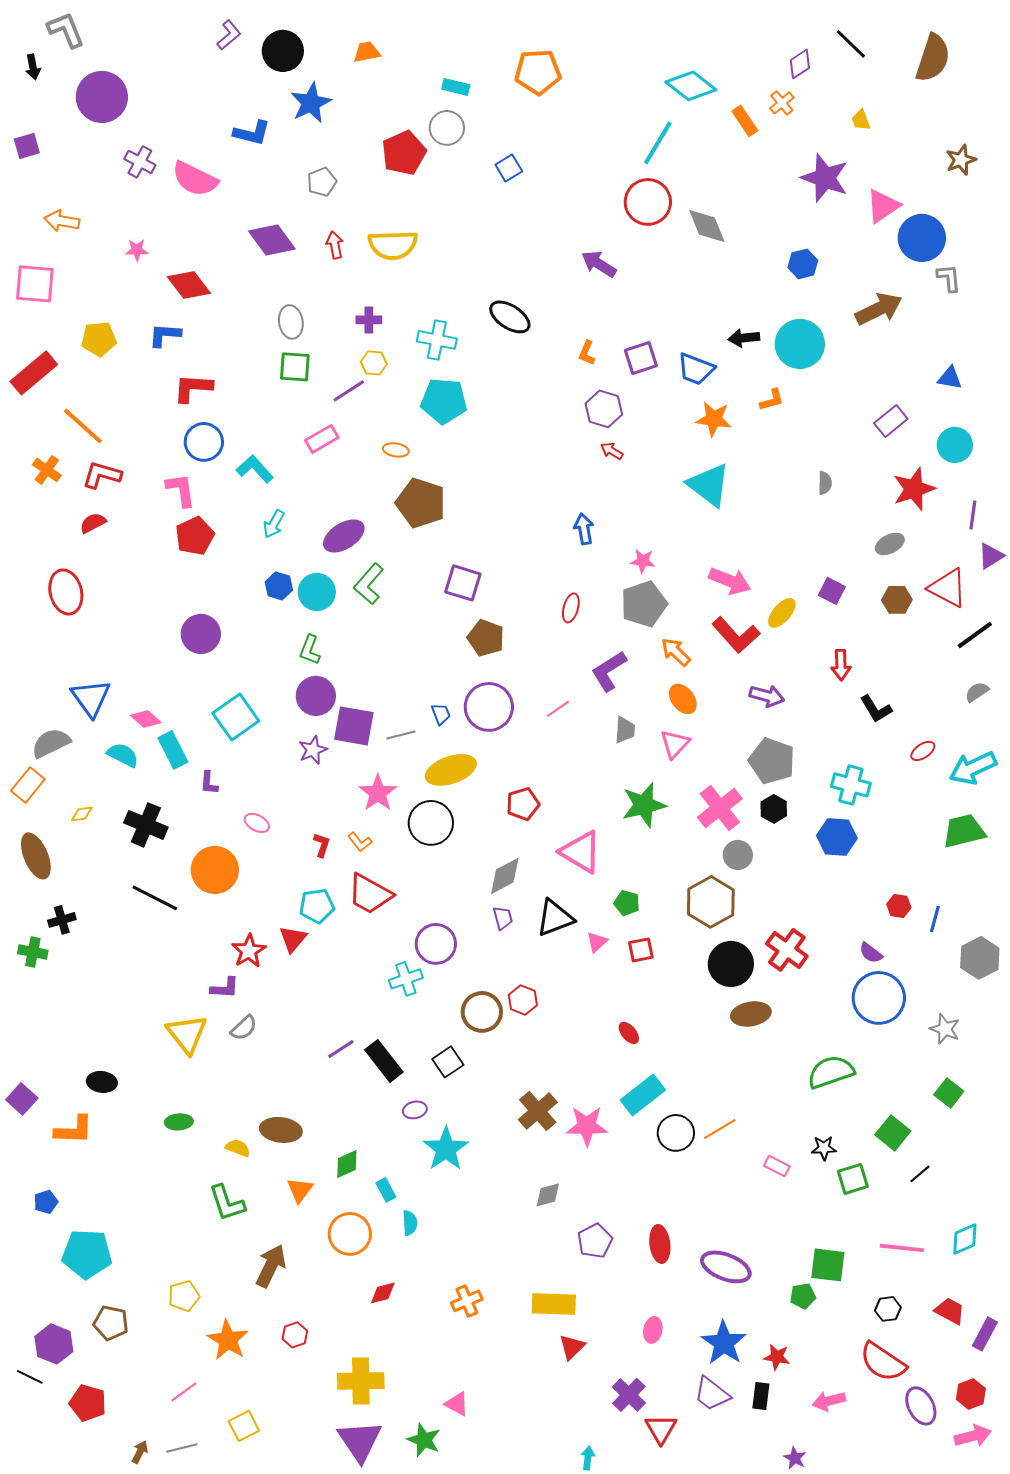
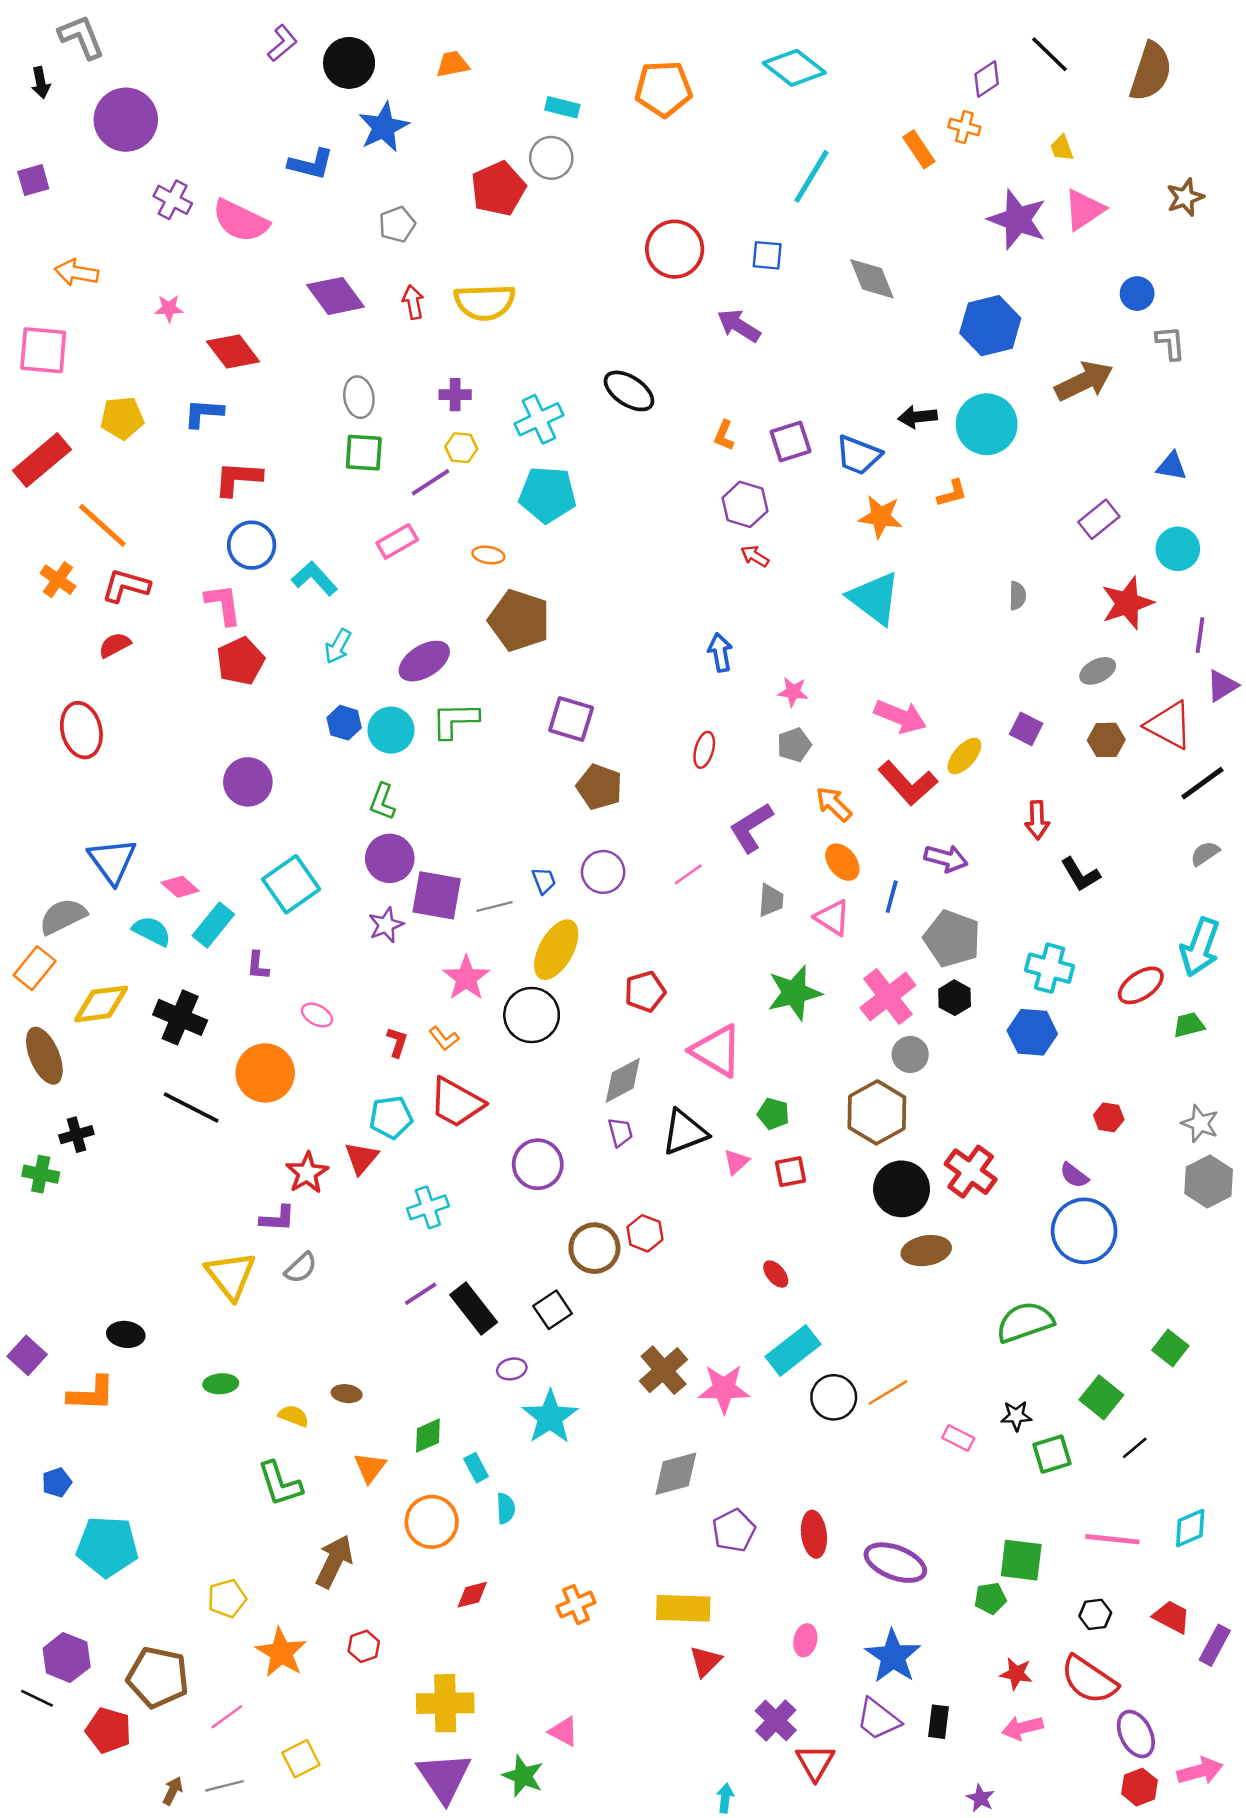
cyan diamond: (691, 86) -> (794, 68), moved
orange cross: (782, 103) -> (964, 127), turned -35
blue square: (509, 168) -> (767, 255), moved, turned 36
red circle: (648, 202) -> (675, 249), moved
pink triangle: (883, 206) -> (1084, 210), moved
blue circle: (922, 238) -> (1137, 294), size x0.6
blue hexagon: (803, 264) -> (990, 326), size x1.6
cyan cross: (437, 340) -> (539, 419), turned -36
green L-shape: (369, 584) -> (455, 720), turned 48
gray pentagon: (644, 604) -> (794, 745), size x0.6
purple circle: (489, 707) -> (603, 872), size x0.7
pink triangle: (675, 744) -> (832, 918), turned -40
cyan rectangle: (173, 750) -> (213, 925), turned 66
red ellipse: (923, 751) -> (1141, 985), moved, size x1.5
cyan arrow: (973, 768) -> (1200, 947), turned -45
yellow ellipse: (451, 770) -> (556, 950), turned -42
yellow diamond: (82, 814) -> (101, 1004), size x2.0
green trapezoid: (964, 831) -> (1189, 1025), size x0.6
blue line: (935, 919) -> (892, 897), moved
cyan cross: (406, 979) -> (428, 1207), moved
gray star: (945, 1029) -> (1200, 1124), moved
brown ellipse: (281, 1130) -> (347, 1394), size x0.6
gray diamond: (548, 1195) -> (676, 1474), size x1.5
brown pentagon: (111, 1323) -> (158, 1677), moved, size x1.4
red star: (777, 1357) -> (1016, 1674), moved
red hexagon: (971, 1394) -> (1140, 1787), moved

